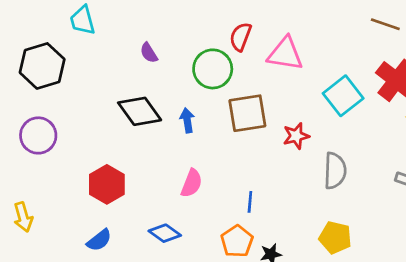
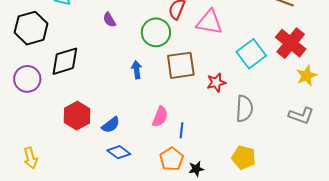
black diamond: (140, 111) -> (65, 61), moved, turned -72
pink semicircle: (192, 183) -> (160, 117), moved
yellow arrow: (23, 217) -> (30, 158), moved
blue semicircle: (99, 240) -> (111, 125), moved

